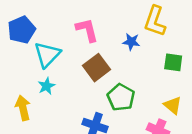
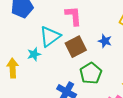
blue star: (131, 42) -> (105, 41), moved
cyan triangle: (47, 55) -> (50, 36), moved

